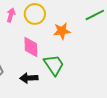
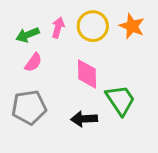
orange star: (62, 31) -> (132, 26), moved, turned 30

